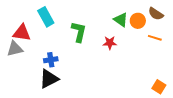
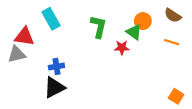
green triangle: (121, 20) -> (134, 32), moved
orange circle: (138, 21) -> (143, 21), moved
green L-shape: (79, 32) -> (99, 27), moved

